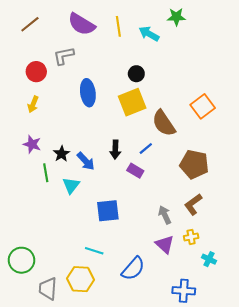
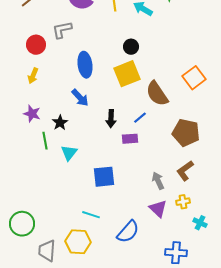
blue arrow: (86, 161) -> (80, 98), moved
purple rectangle: (135, 171) -> (130, 139), turned -35

